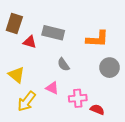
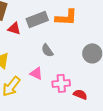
gray rectangle: (53, 33) -> (37, 19), turned -35
orange L-shape: (97, 39) -> (66, 17), moved

